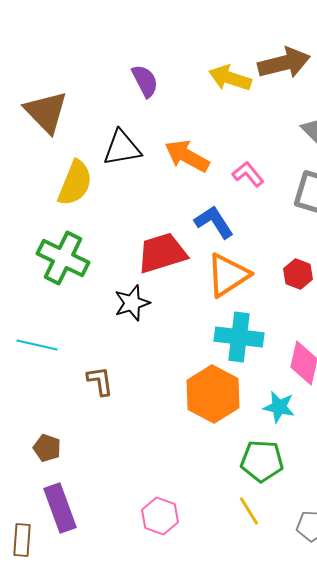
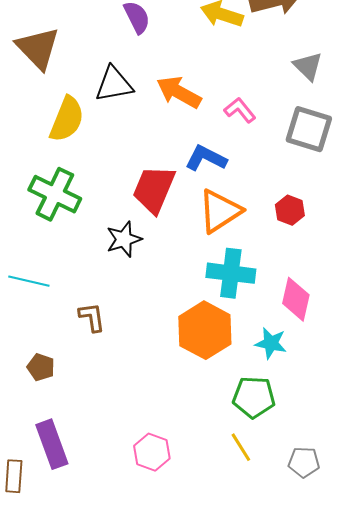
blue L-shape: (214, 222) -> (206, 158), turned -30
red trapezoid: (162, 253) -> (154, 189), turned -50
brown pentagon: (47, 448) -> (41, 367), moved

